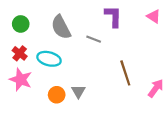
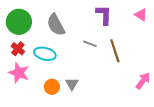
green circle: (21, 24) -> (19, 22), size x1.6
gray line: (94, 39) -> (90, 44), moved
brown line: (125, 73) -> (115, 51), moved

